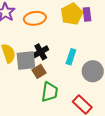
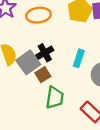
gray square: (26, 60) -> (28, 62), turned -30

